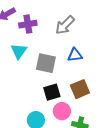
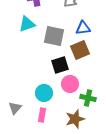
cyan triangle: (19, 51) -> (27, 24), turned 36
brown square: (80, 89) -> (80, 50), moved

